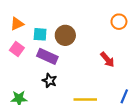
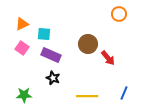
orange circle: (119, 22) -> (119, 14), moved
brown circle: (65, 35) -> (88, 44), moved

